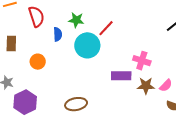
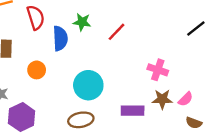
blue semicircle: (58, 34) -> (60, 38), size x1.5
cyan circle: (87, 45) -> (88, 85), moved
purple rectangle: (121, 76) -> (133, 111), moved

